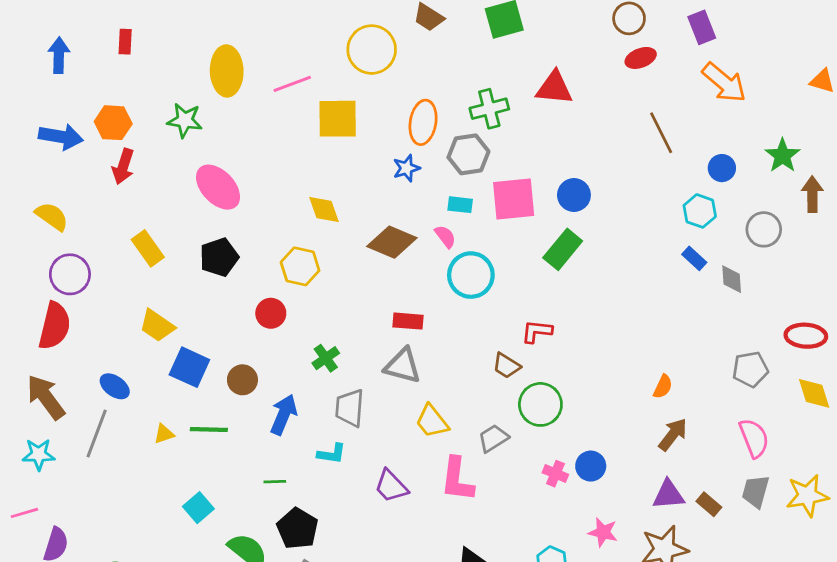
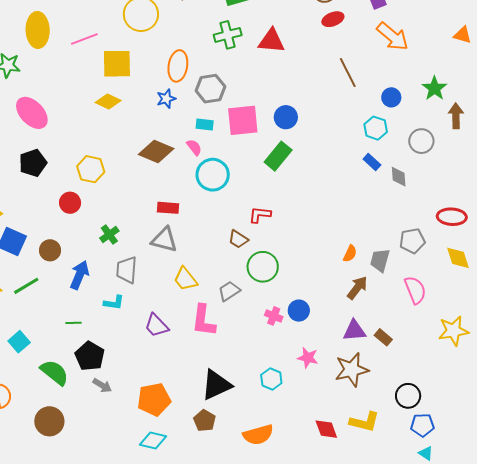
green cross: (489, 109) -> (228, 35), moved
yellow diamond: (324, 210) -> (108, 101), moved, turned -45
green line: (209, 429) -> (26, 286), turned -32
gray trapezoid: (755, 491) -> (380, 260), moved

